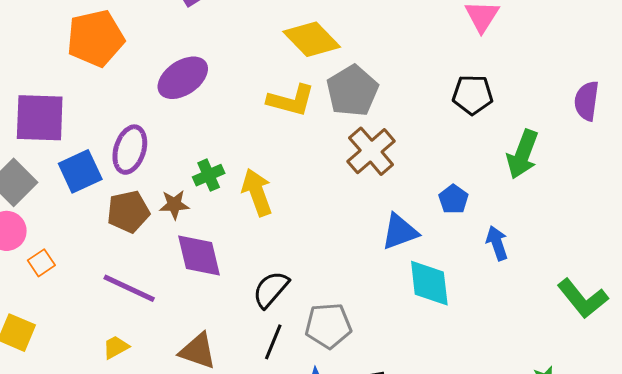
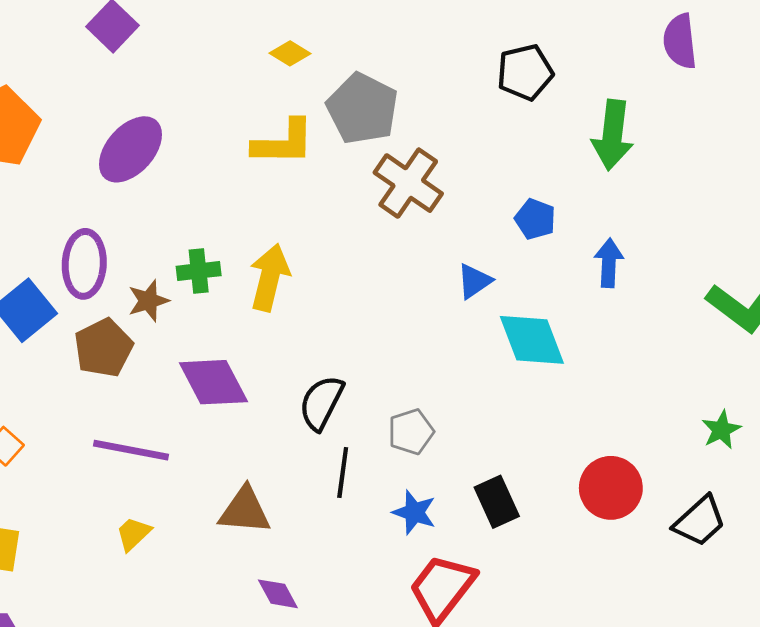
yellow diamond: (312, 39) -> (290, 53), size x0.5
green cross: (209, 175) -> (199, 271), turned 32
yellow arrow: (257, 192) -> (270, 277), turned 48
brown star: (174, 205) -> (148, 301), moved
blue triangle: (400, 232) -> (474, 281), size x0.7
blue arrow: (497, 243) -> (609, 263), turned 36
gray pentagon: (328, 326) -> (411, 432), size x0.7

